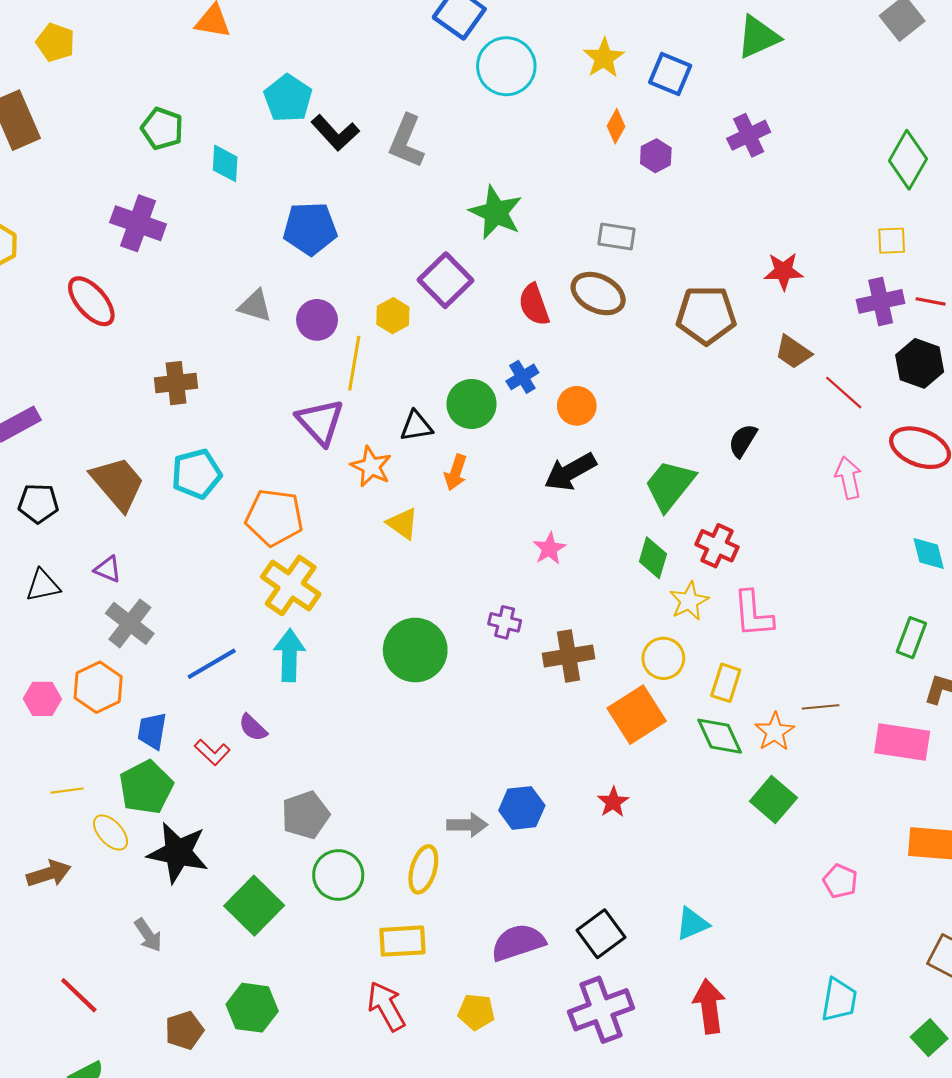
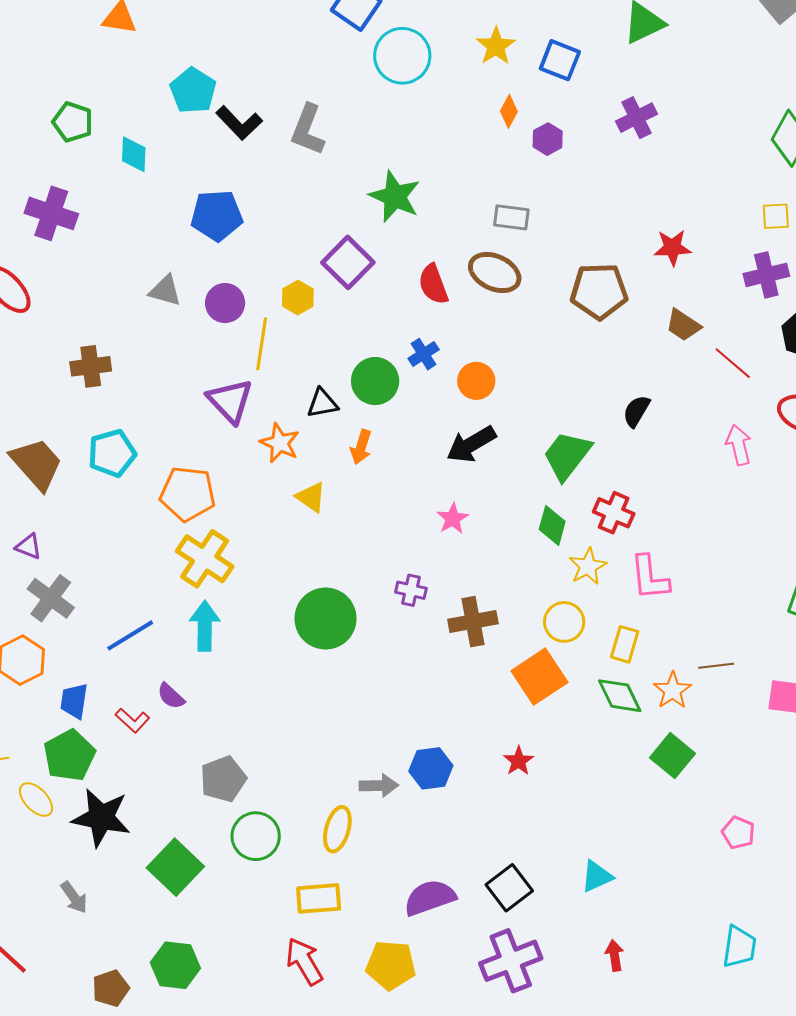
red arrow: (709, 1006) -> (615, 955), size x0.6
yellow pentagon: (476, 1012) -> (391, 965), size x1.4

